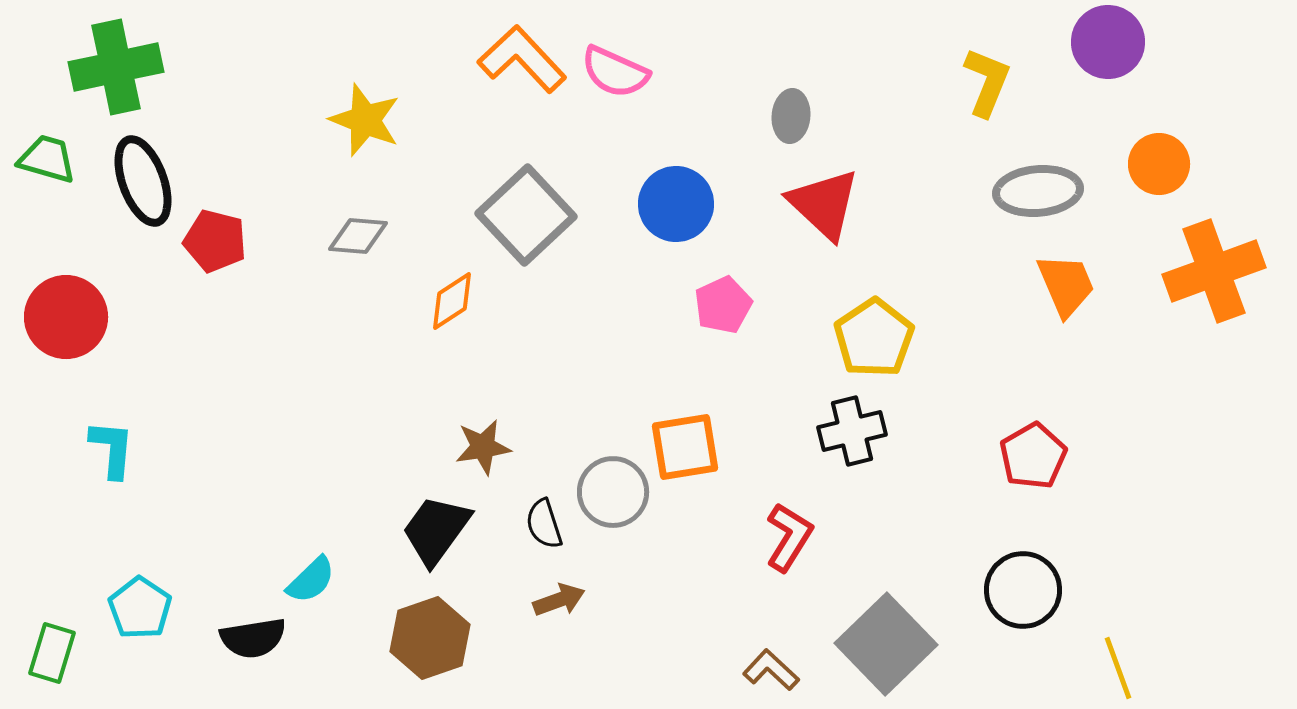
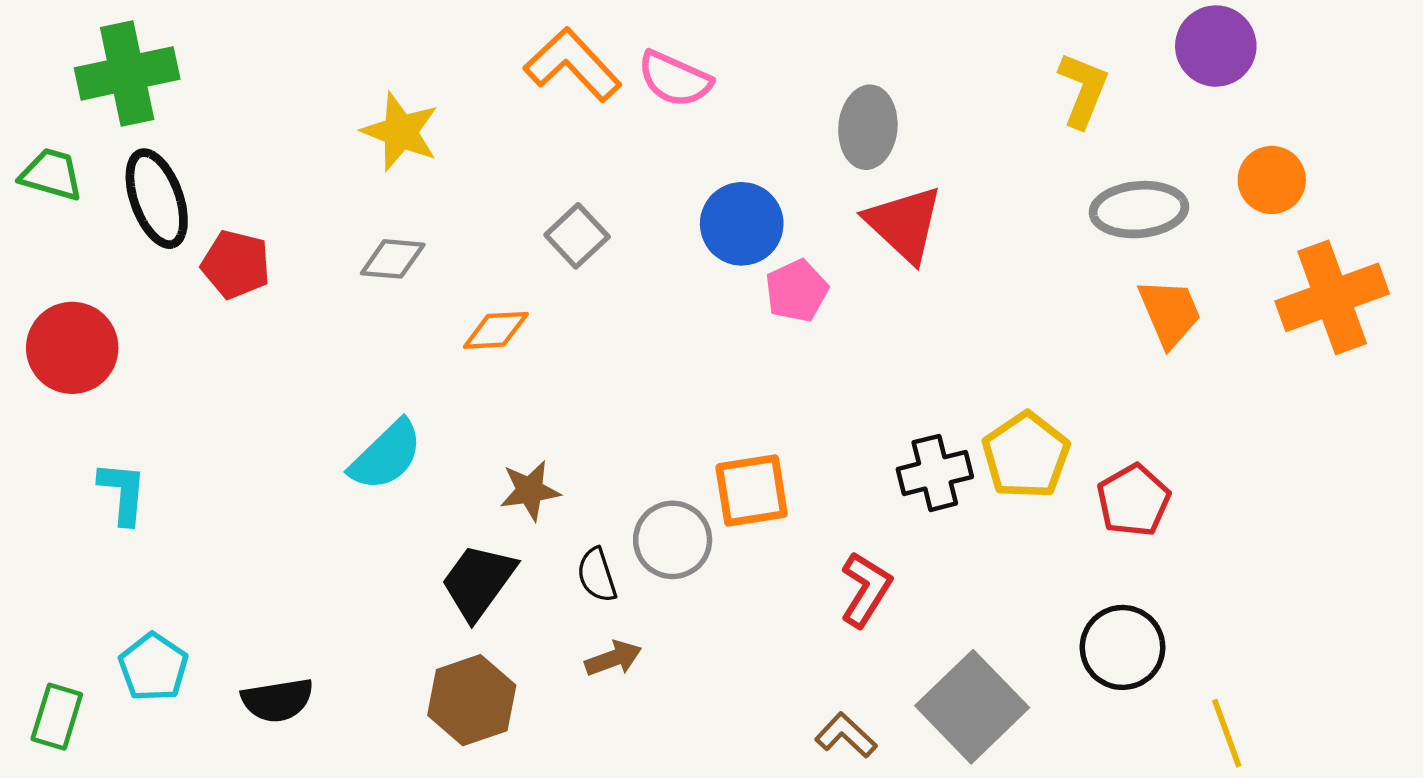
gray ellipse: (791, 116) -> (868, 127), size x1.4
gray square: (526, 215) -> (577, 236), size x0.6
orange diamond: (452, 301) -> (496, 330), turned 30
pink pentagon: (723, 305) -> (797, 291), moved
yellow pentagon: (874, 338) -> (1026, 455), moved
cyan semicircle: (311, 580) -> (386, 455), moved, size x1.4

